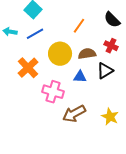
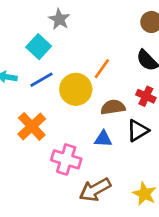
yellow circle: (60, 54) -> (76, 89), moved

